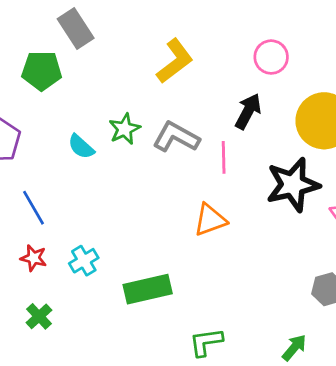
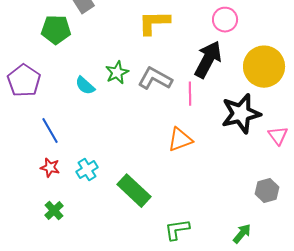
yellow L-shape: (175, 61) -> (154, 23), turned -144
black arrow: (248, 111) -> (208, 60), size x1.4
green rectangle: (148, 289) -> (134, 191), turned 56

